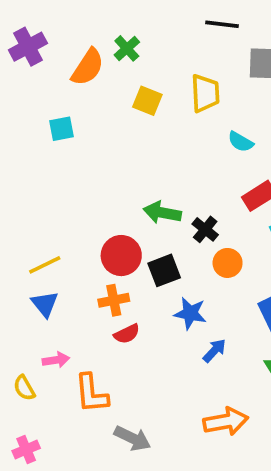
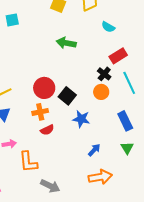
green arrow: (162, 213) -> (66, 43), moved
black cross: (205, 229) -> (104, 74), moved
black square: (164, 270) -> (67, 96), turned -30
blue arrow: (214, 351) -> (94, 150), moved

